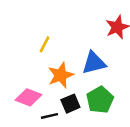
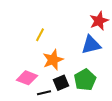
blue triangle: (94, 63) -> (91, 45), moved

